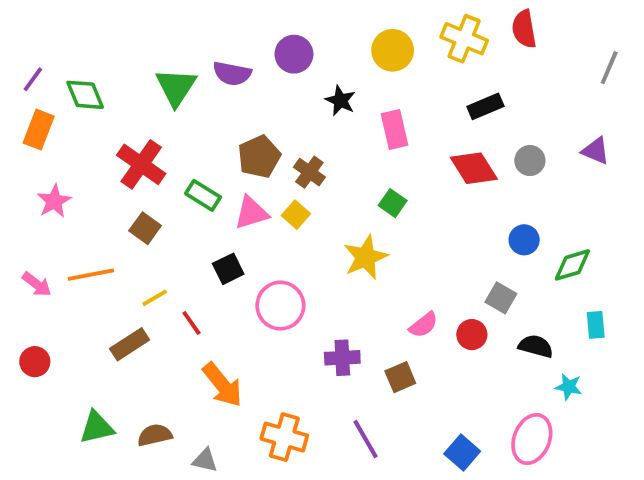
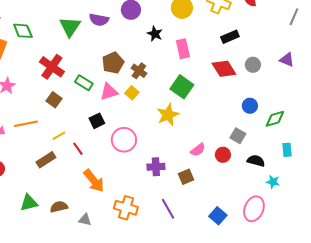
green square: (393, 203) -> (182, 87), size x1.6

